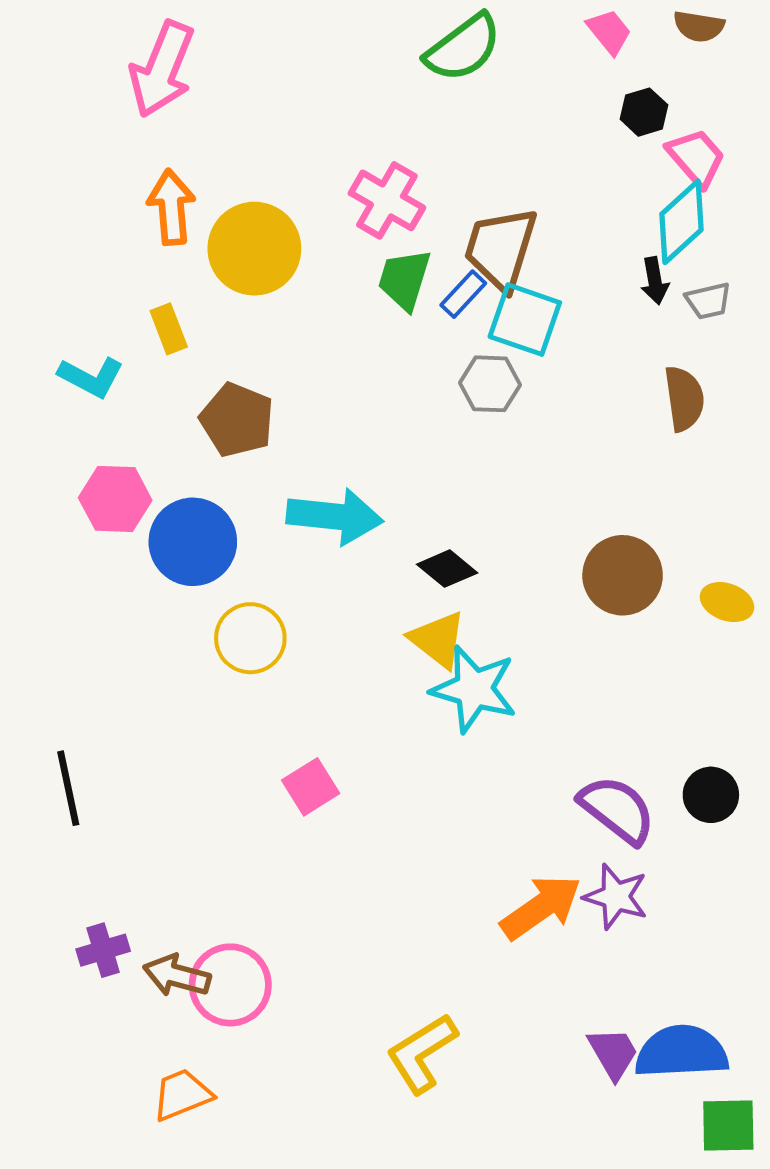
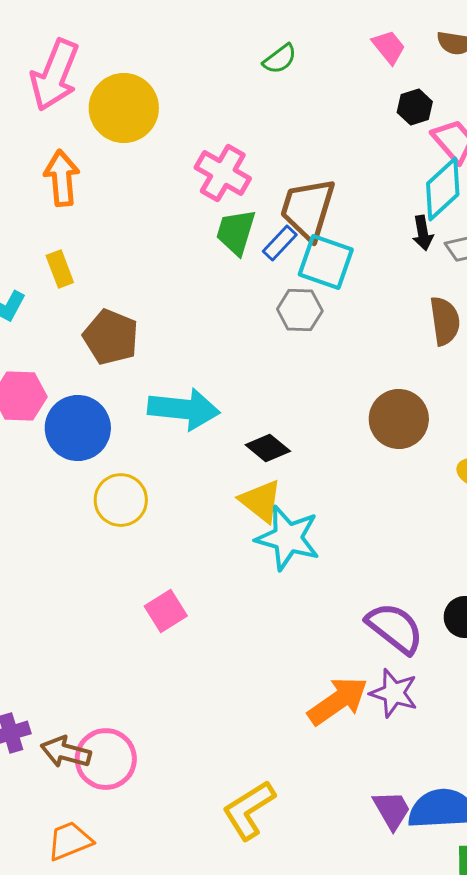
green semicircle: (463, 48) -> (280, 59), size x0.6
yellow circle: (254, 249) -> (124, 108), moved
brown circle: (623, 575) -> (399, 419), moved

